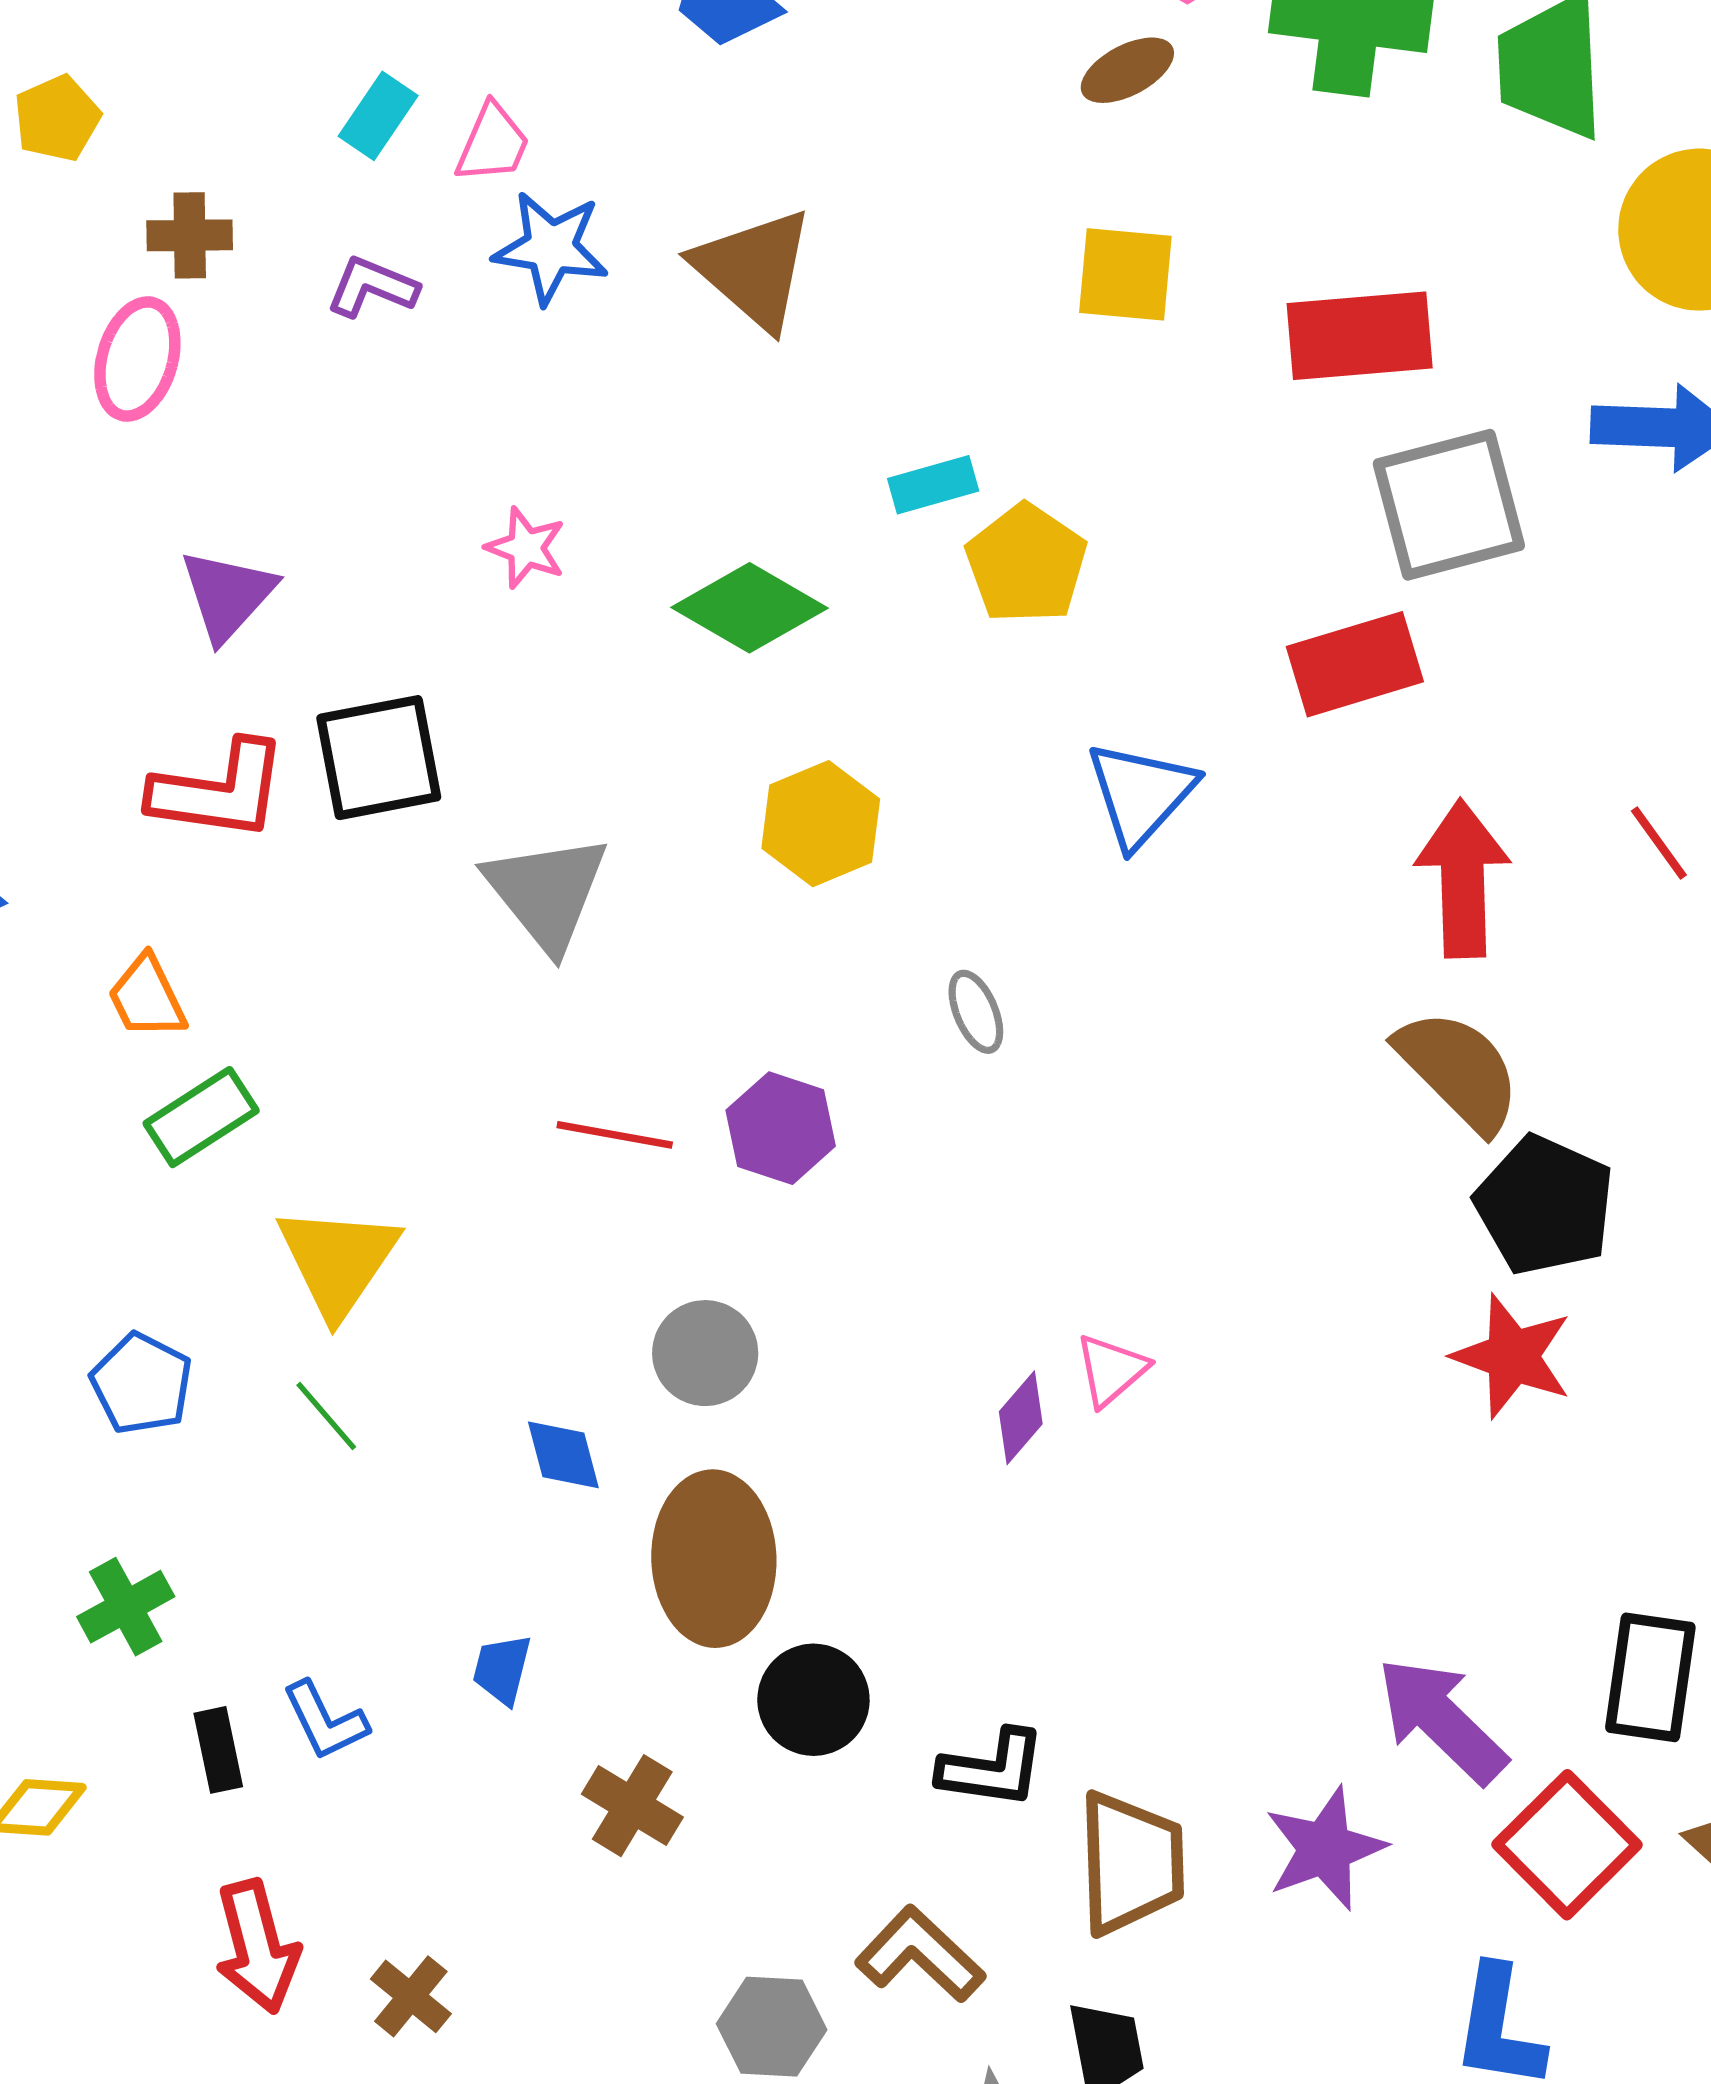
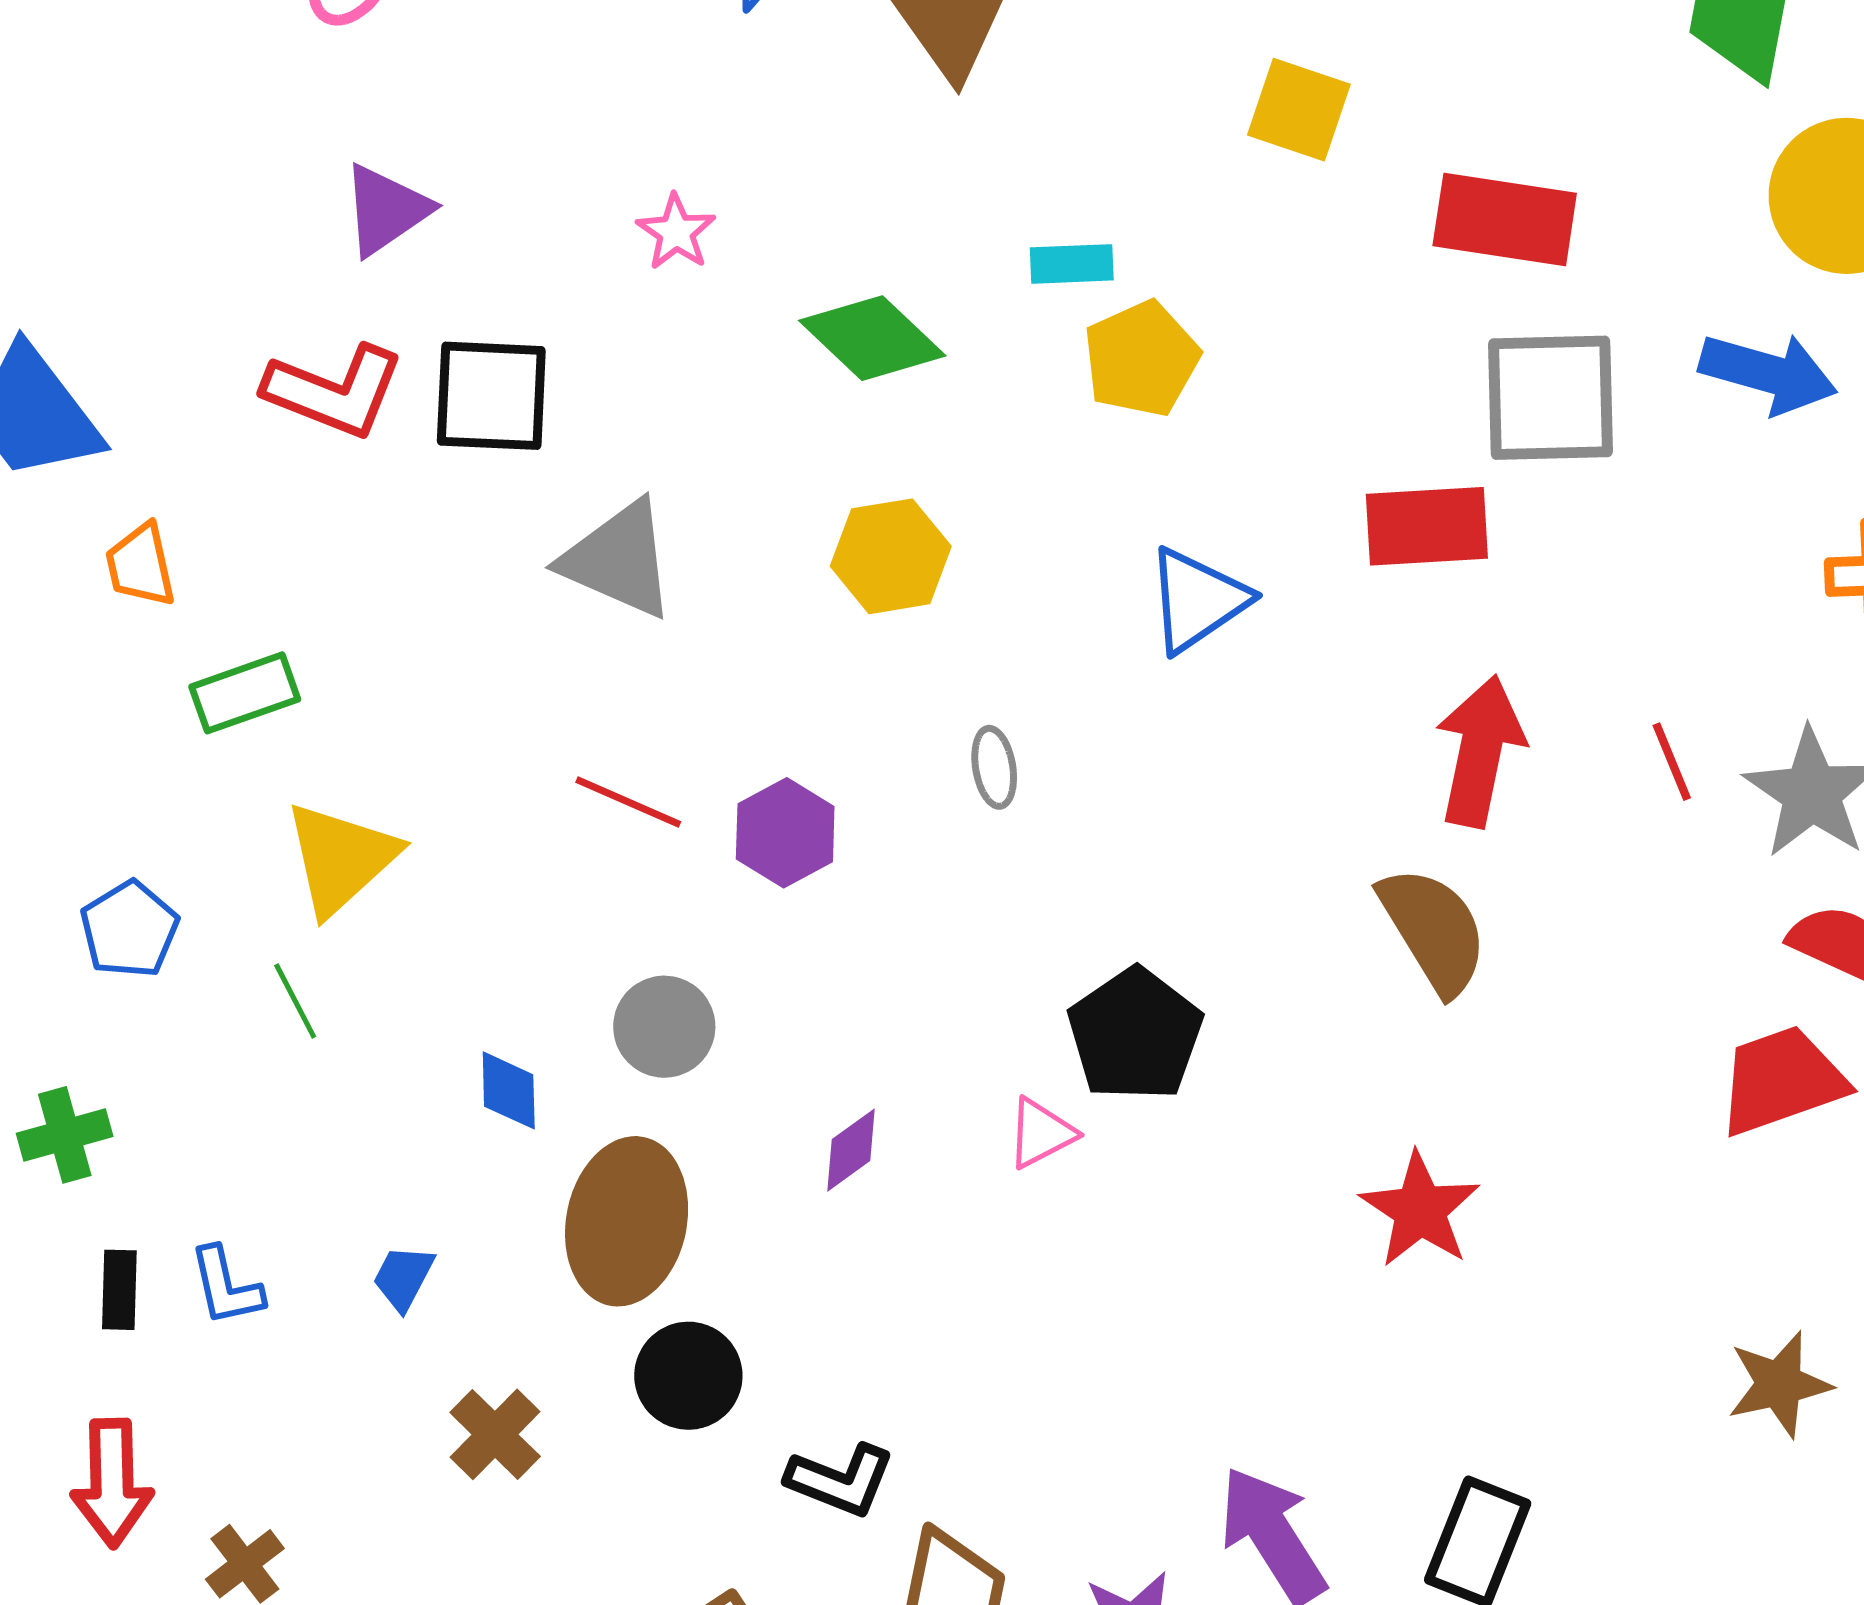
gray triangle: (547, 892) -> (619, 560), turned -41
orange trapezoid: (147, 997) -> (141, 565), moved
black pentagon: (1545, 1205) -> (1135, 1034), moved
purple diamond: (1021, 1418) -> (851, 1150), moved

